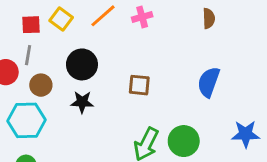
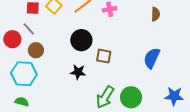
gray line: (28, 55) -> (29, 29), turned -56
black circle: (82, 64) -> (81, 40), moved
black star: (82, 102) -> (78, 72), moved

